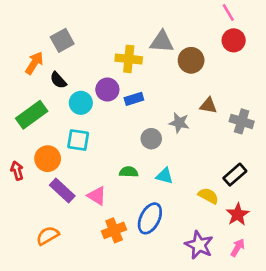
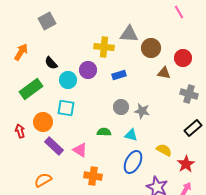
gray square: (62, 40) -> (47, 21), moved
red circle: (234, 40) -> (183, 58), moved
orange arrow: (34, 63) -> (21, 52), moved
blue rectangle: (134, 99) -> (119, 75), moved
brown triangle: (208, 105) -> (164, 73), moved
gray star: (179, 123) -> (142, 111), moved
black rectangle: (235, 175) -> (193, 128), moved
blue ellipse: (150, 218) -> (133, 162), moved
orange cross: (114, 230) -> (93, 176), turned 30

